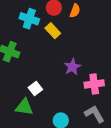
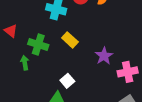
yellow rectangle: (53, 31) -> (70, 40), moved

